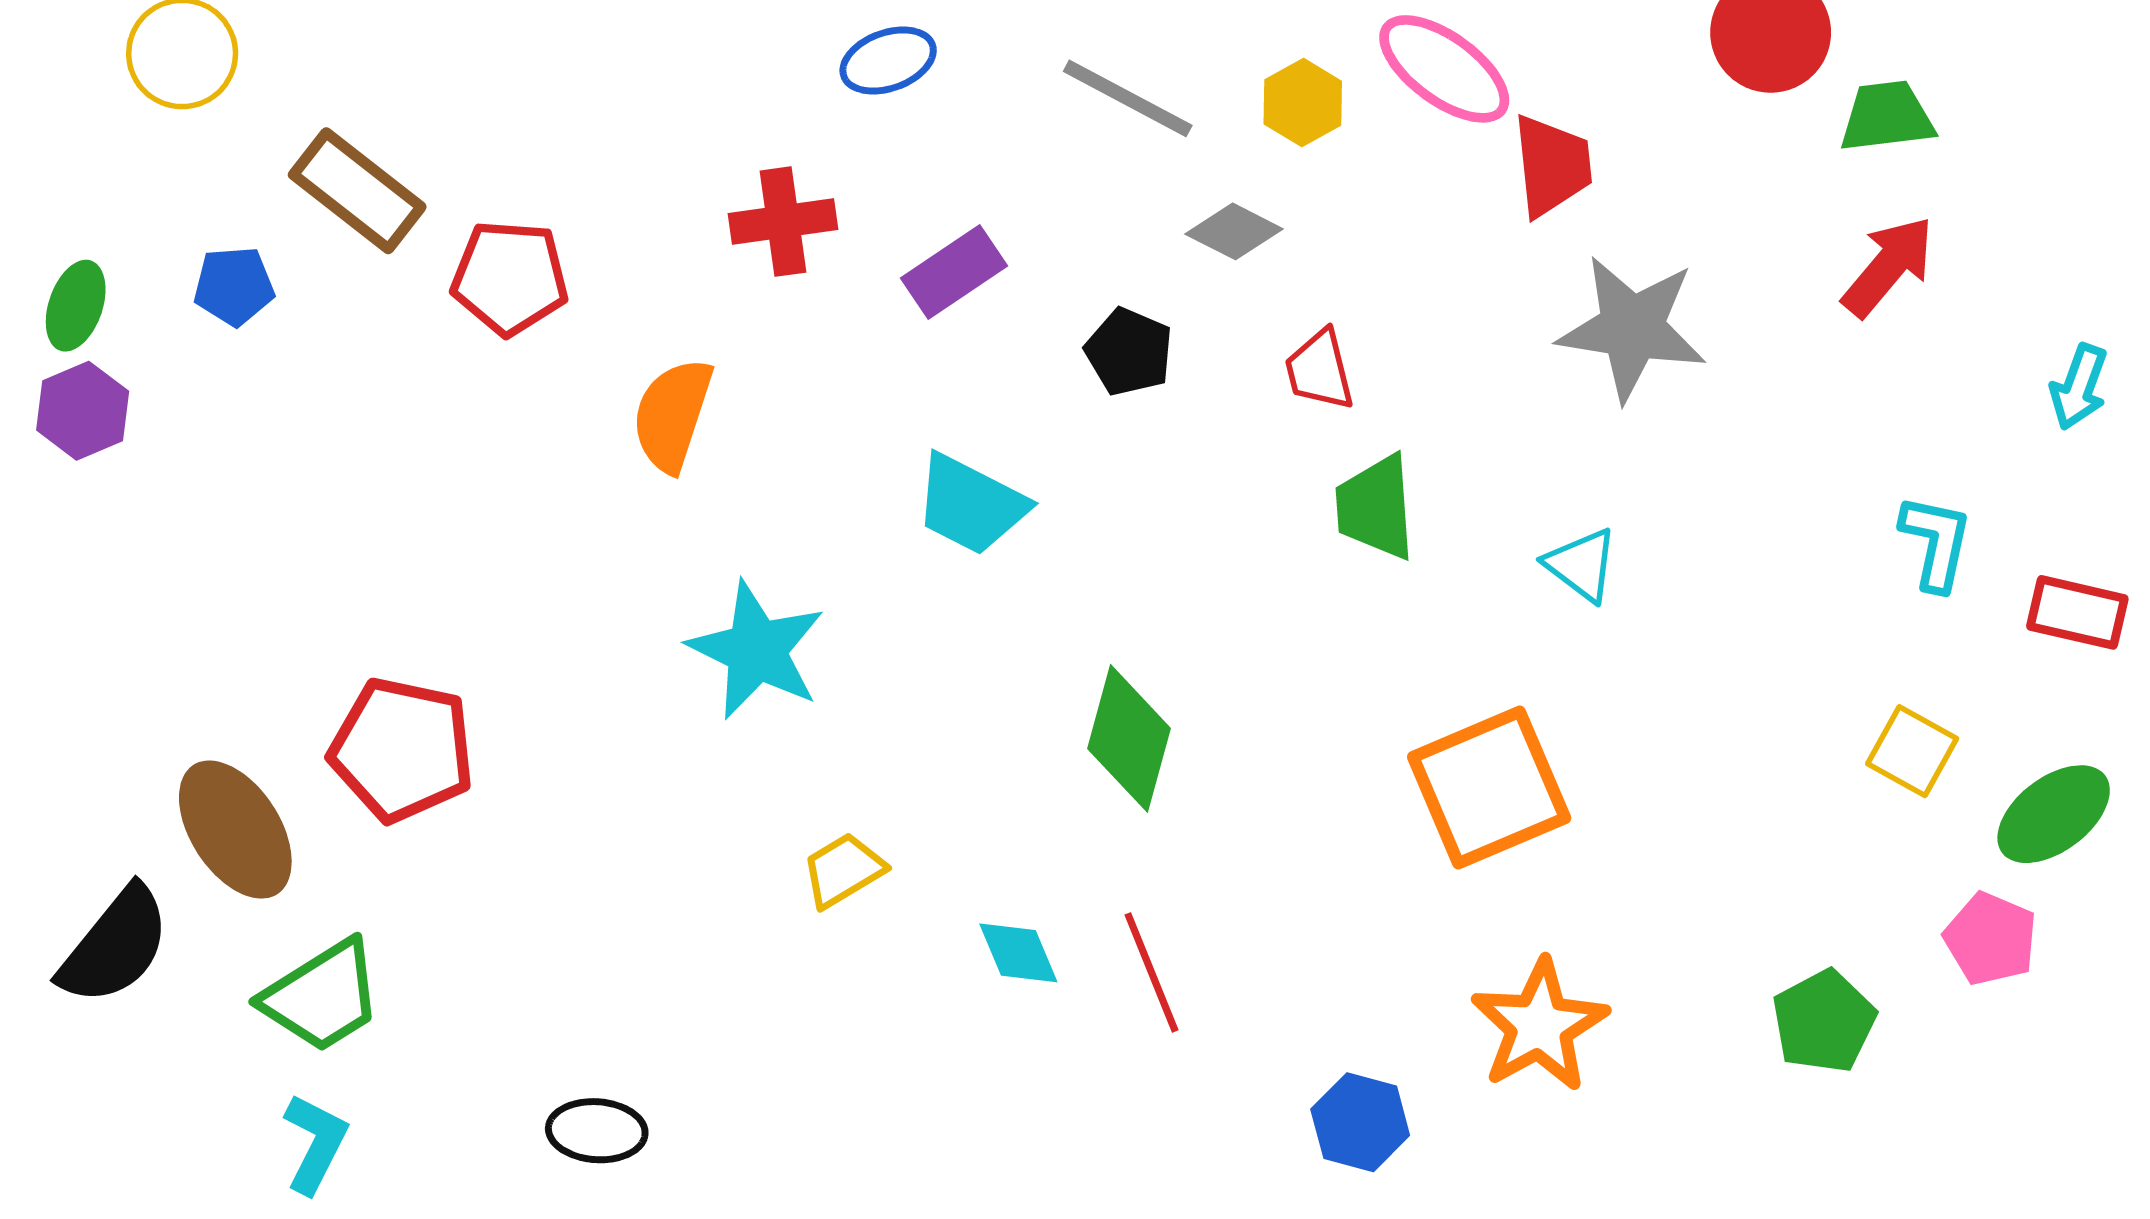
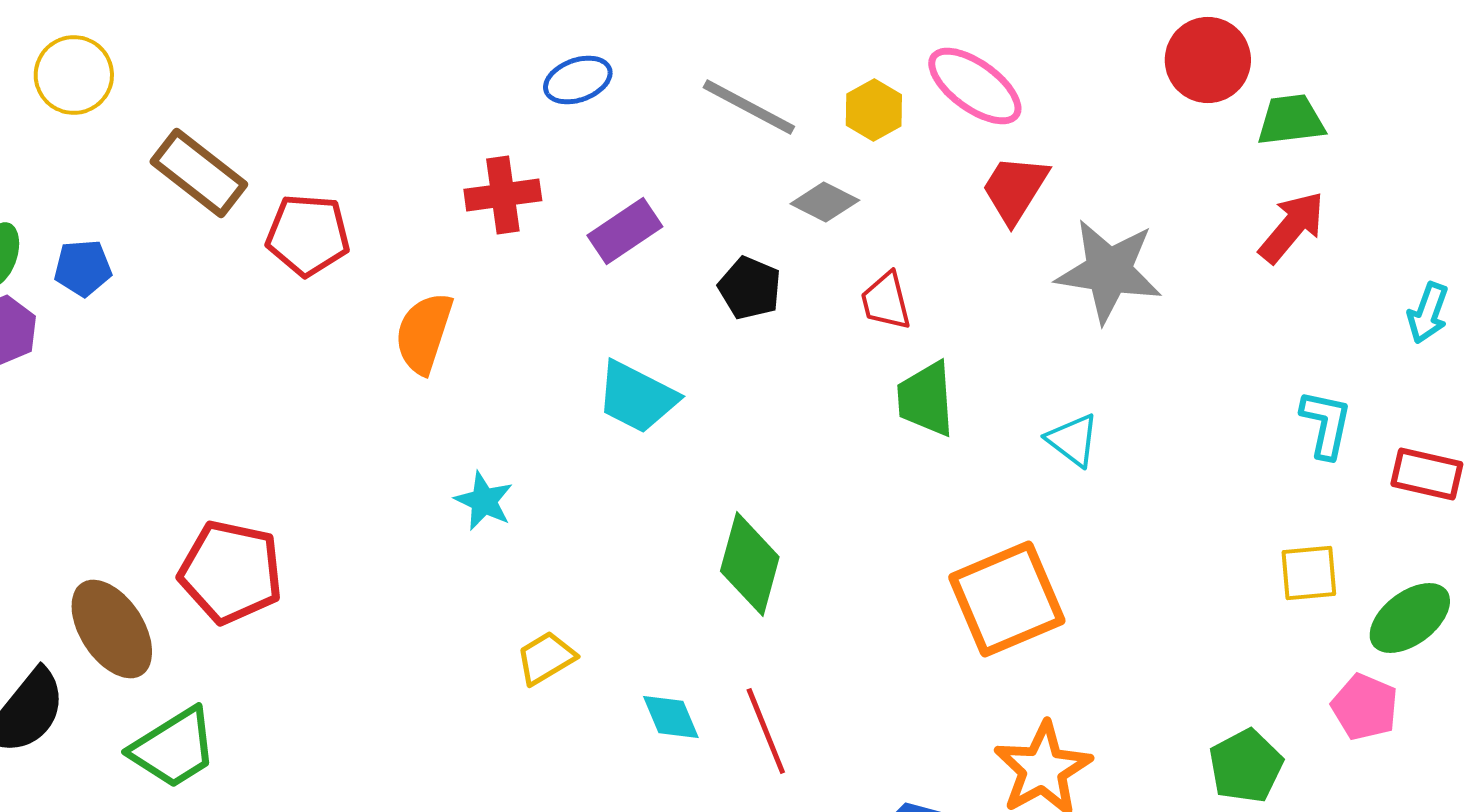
red trapezoid: (1552, 166) -> (1015, 189), moved, turned -142
blue pentagon: (234, 286) -> (83, 268), moved
cyan star: (756, 650) -> (484, 501), size x0.6
yellow square: (1912, 751) -> (1309, 573), turned -34

